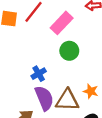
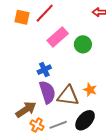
pink rectangle: (62, 23) -> (58, 37), moved
green circle: (69, 51) -> (83, 44), moved

